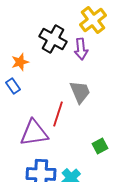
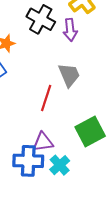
purple triangle: (34, 133) -> (43, 142), moved, size x0.7
green square: (100, 146) -> (90, 132), size x1.8

